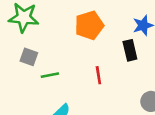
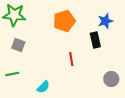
green line: (50, 75) -> (12, 74), moved

